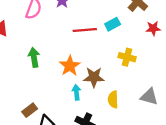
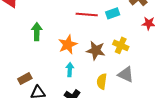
brown star: (94, 77) -> (96, 50), moved
gray triangle: (149, 97) -> (126, 74), moved

